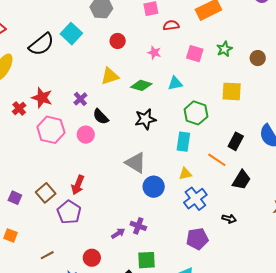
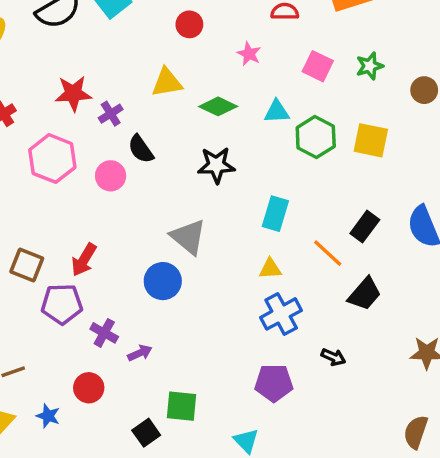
red star: (42, 98) -> (73, 94), moved, turned -30
green hexagon: (196, 113) -> (316, 137), moved
blue circle: (154, 187) -> (163, 281), moved
brown square: (46, 193) -> (27, 265), turned -36
purple pentagon: (69, 212) -> (62, 304), turned 30
purple cross: (138, 226) -> (104, 333), moved

